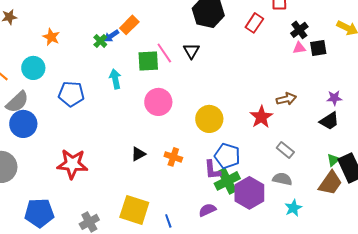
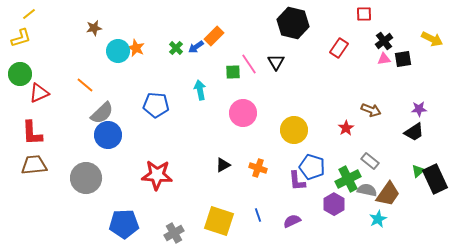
red rectangle: (254, 23) -> (339, 48), moved
green cross: (100, 41) -> (176, 48), moved
green square: (148, 61) -> (233, 72), size x0.7
cyan circle: (33, 68) -> (118, 51), moved
brown arrow: (286, 99) -> (371, 110), turned 36
red star: (261, 117) -> (346, 128), size x0.7
green cross: (227, 181) -> (348, 179), moved
brown trapezoid: (330, 183) -> (388, 194), moved
purple hexagon: (249, 193) -> (334, 204), size x0.7
blue line: (168, 221) -> (258, 215), moved

